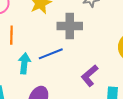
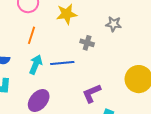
gray cross: (70, 26) -> (87, 43), size x0.6

